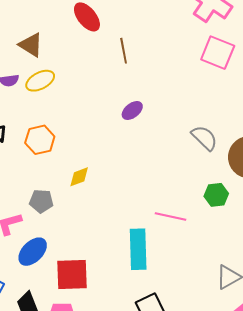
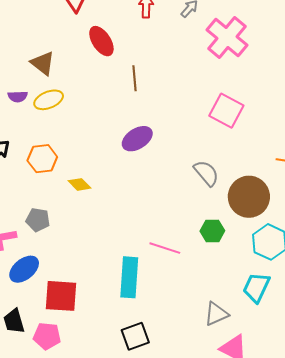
pink square: (218, 53) -> (226, 111), moved
purple ellipse: (132, 110) -> (137, 139), size x1.4
yellow diamond: (79, 177) -> (79, 184), moved, turned 60

